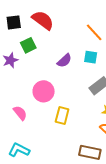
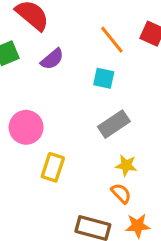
purple semicircle: (64, 61) -> (52, 59), moved

